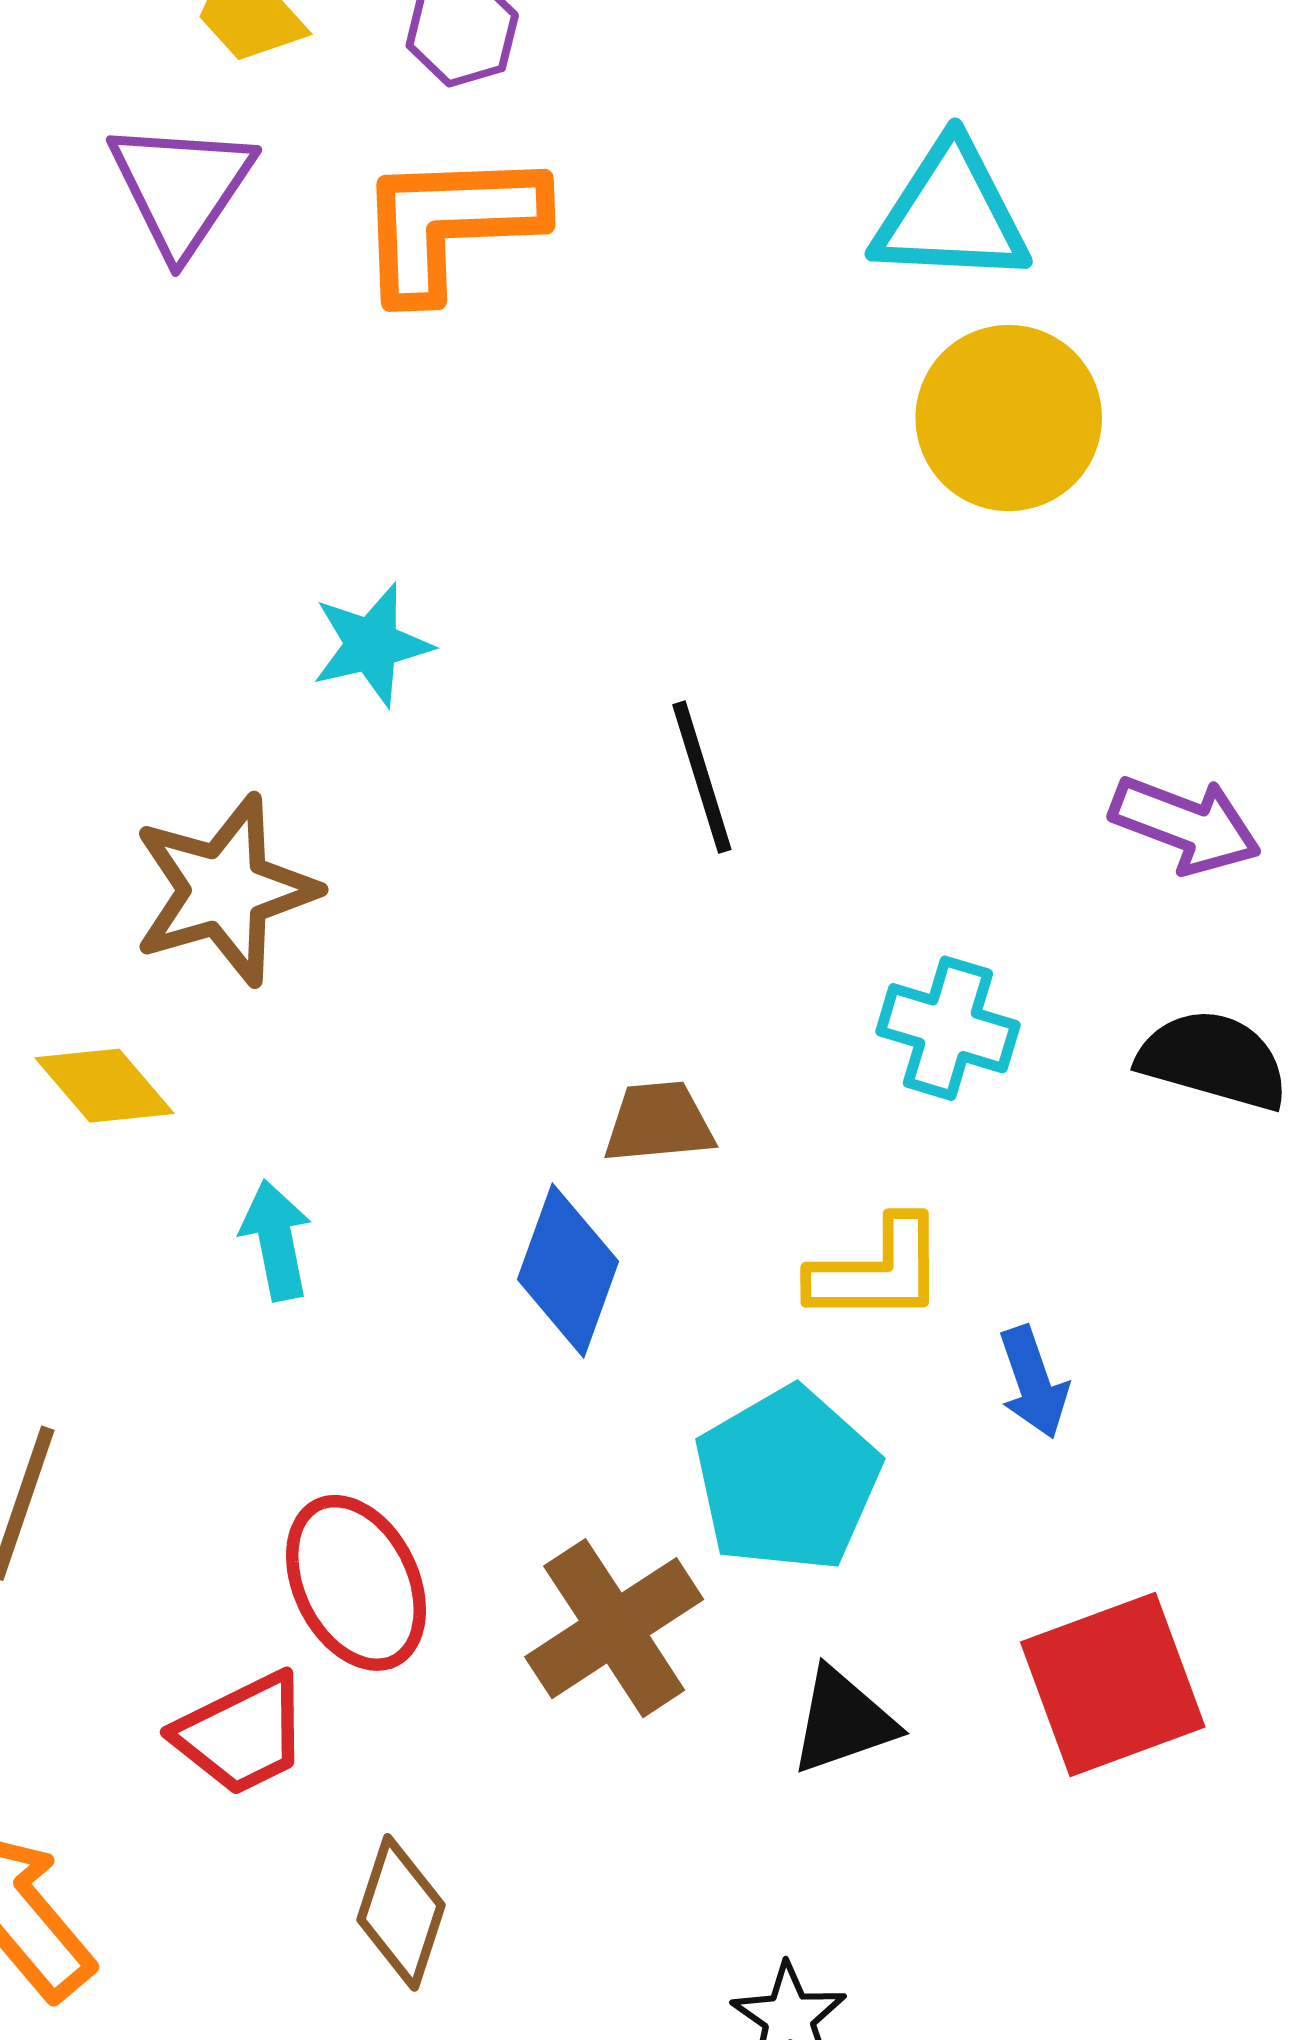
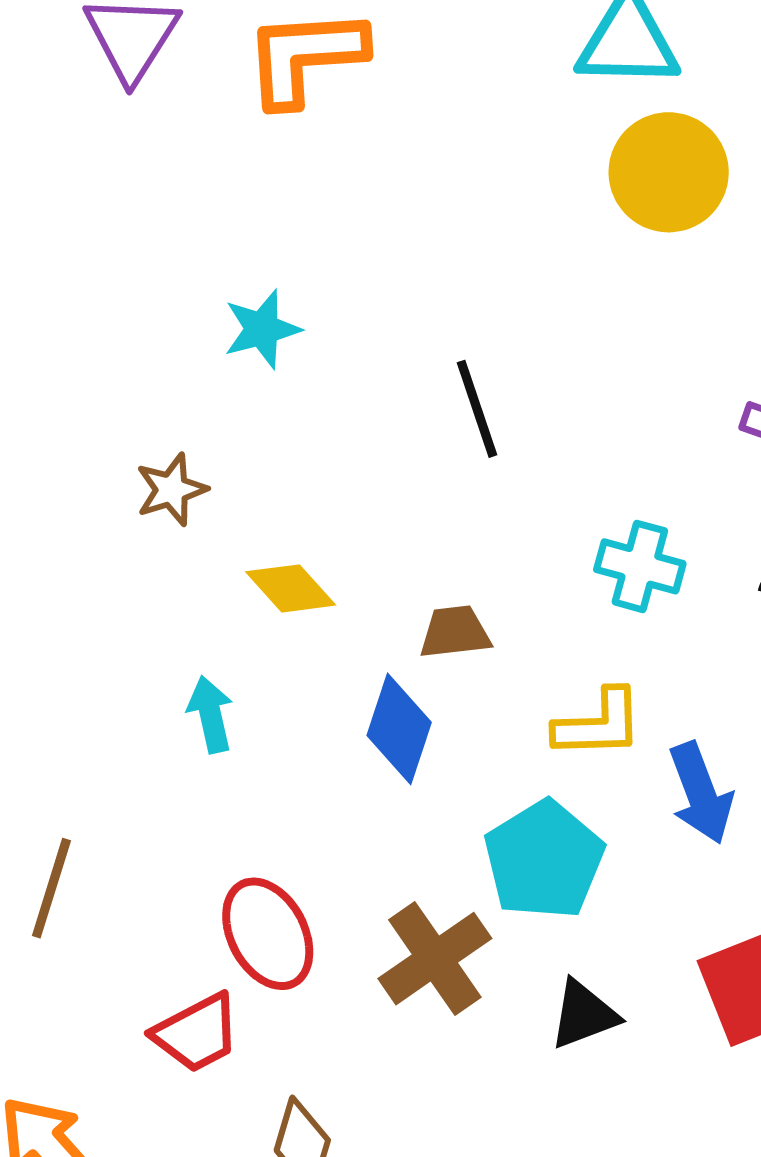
brown star: (225, 890) -> (171, 490), size x0.6
yellow diamond: (104, 1086) -> (291, 588), moved
blue arrow: (1033, 1382) -> (701, 793), size x1.4

